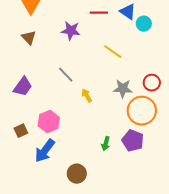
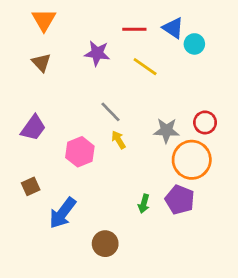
yellow line: (113, 52) -> (145, 67), moved
gray line: (66, 75) -> (110, 112), moved
pink hexagon: (49, 122) -> (80, 152), moved

